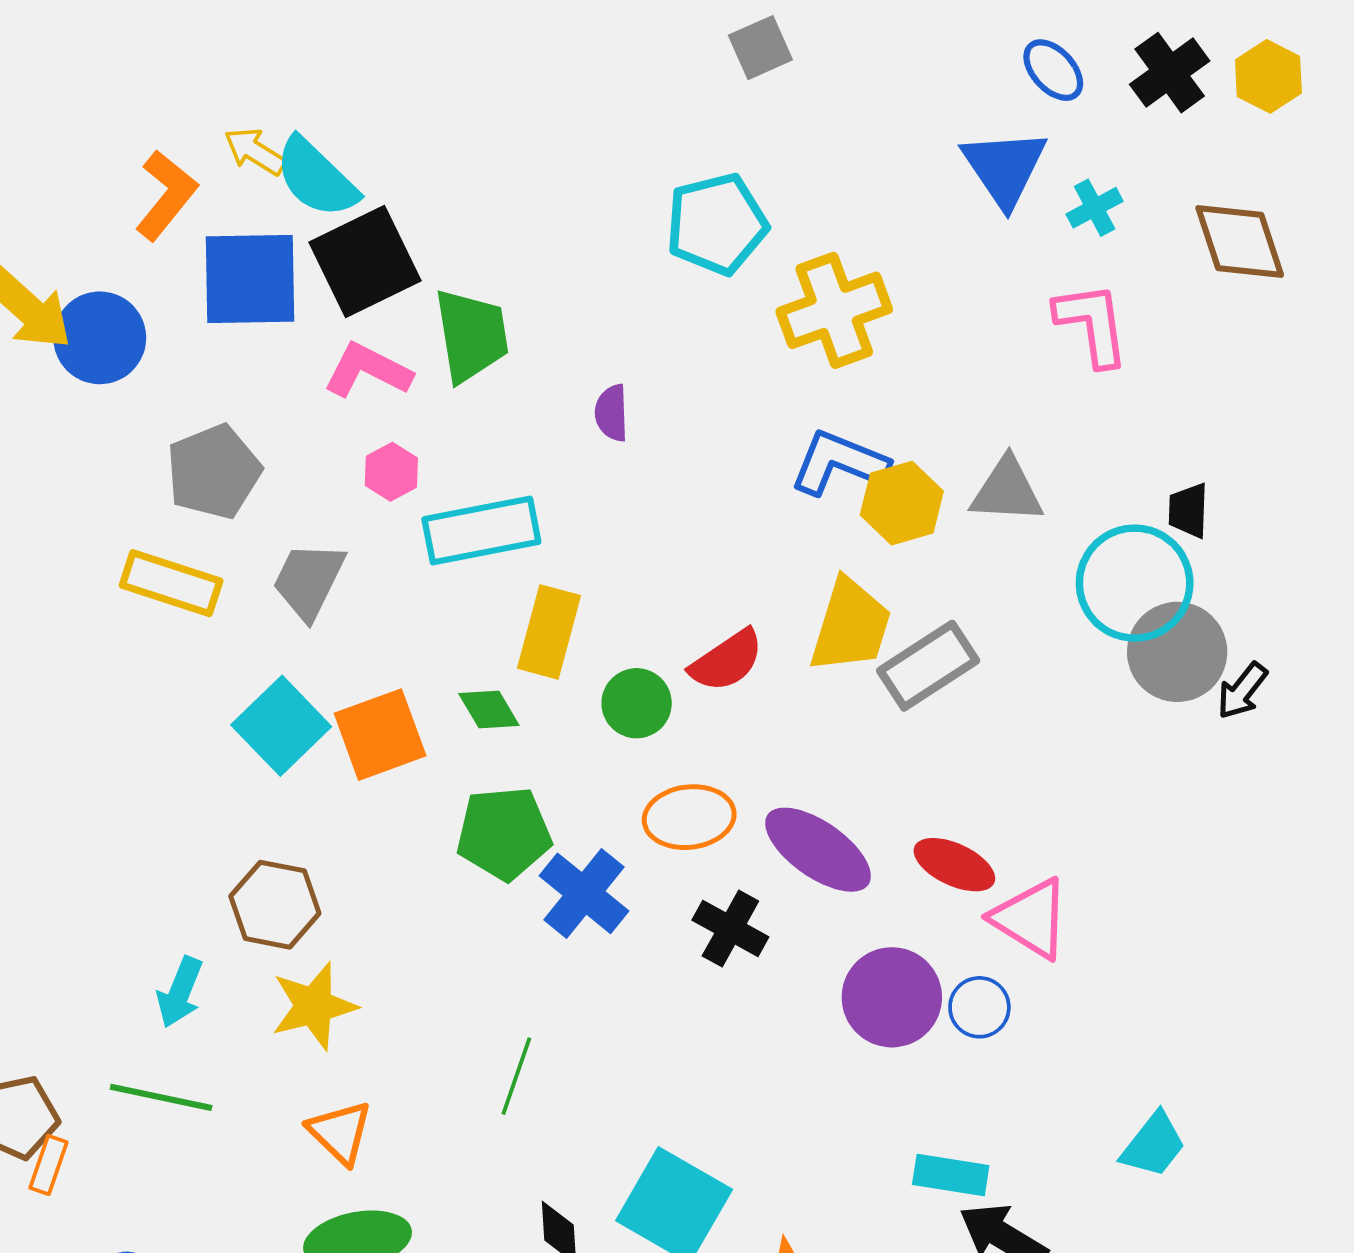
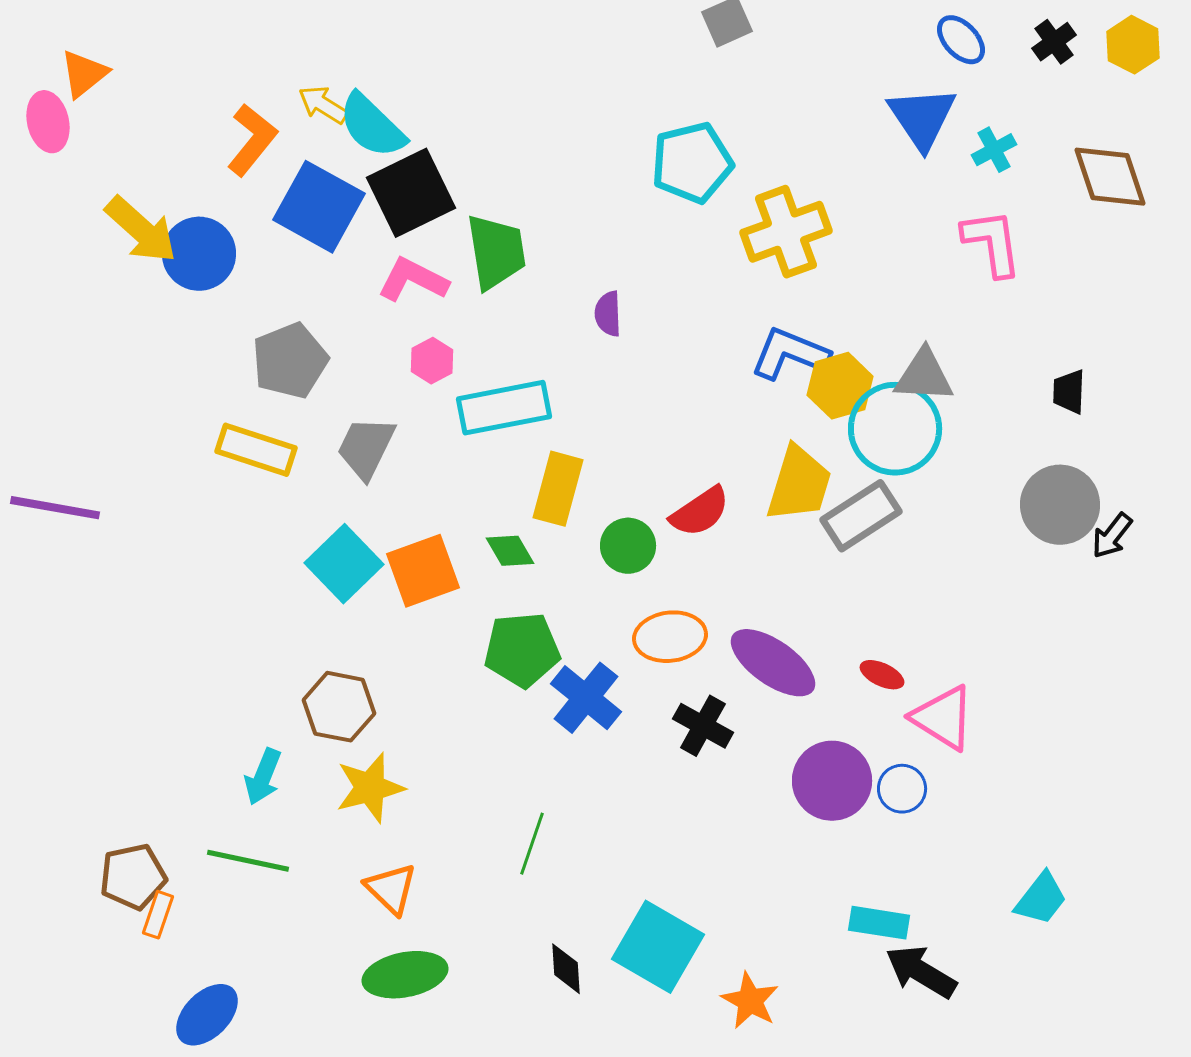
black cross: (1170, 73) -> (1054, 42), size x0.7
blue square: (250, 279) -> (319, 207), turned 30
cyan circle: (1135, 583) -> (895, 429), moved
red ellipse: (954, 865) -> (882, 675), size x0.7

